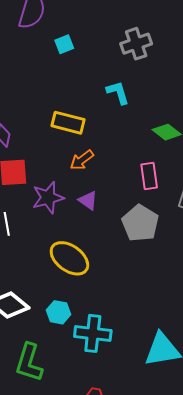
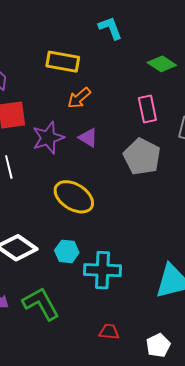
green L-shape: (29, 363) -> (41, 304), turned 138

